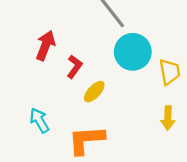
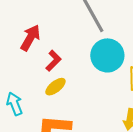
yellow ellipse: (94, 92) -> (55, 87), moved

